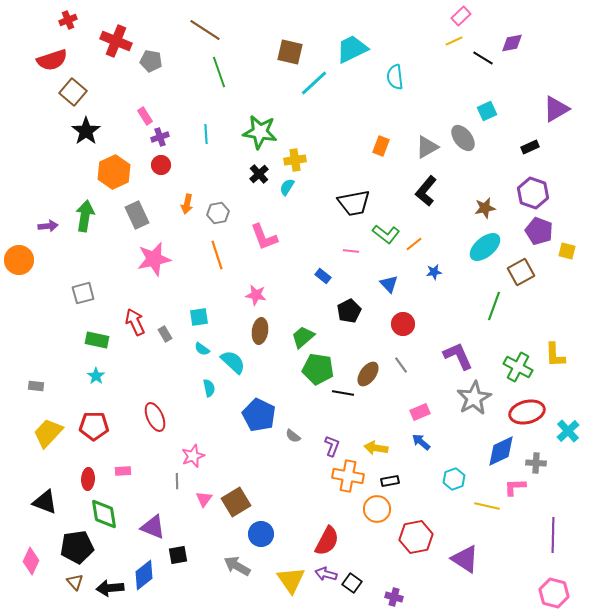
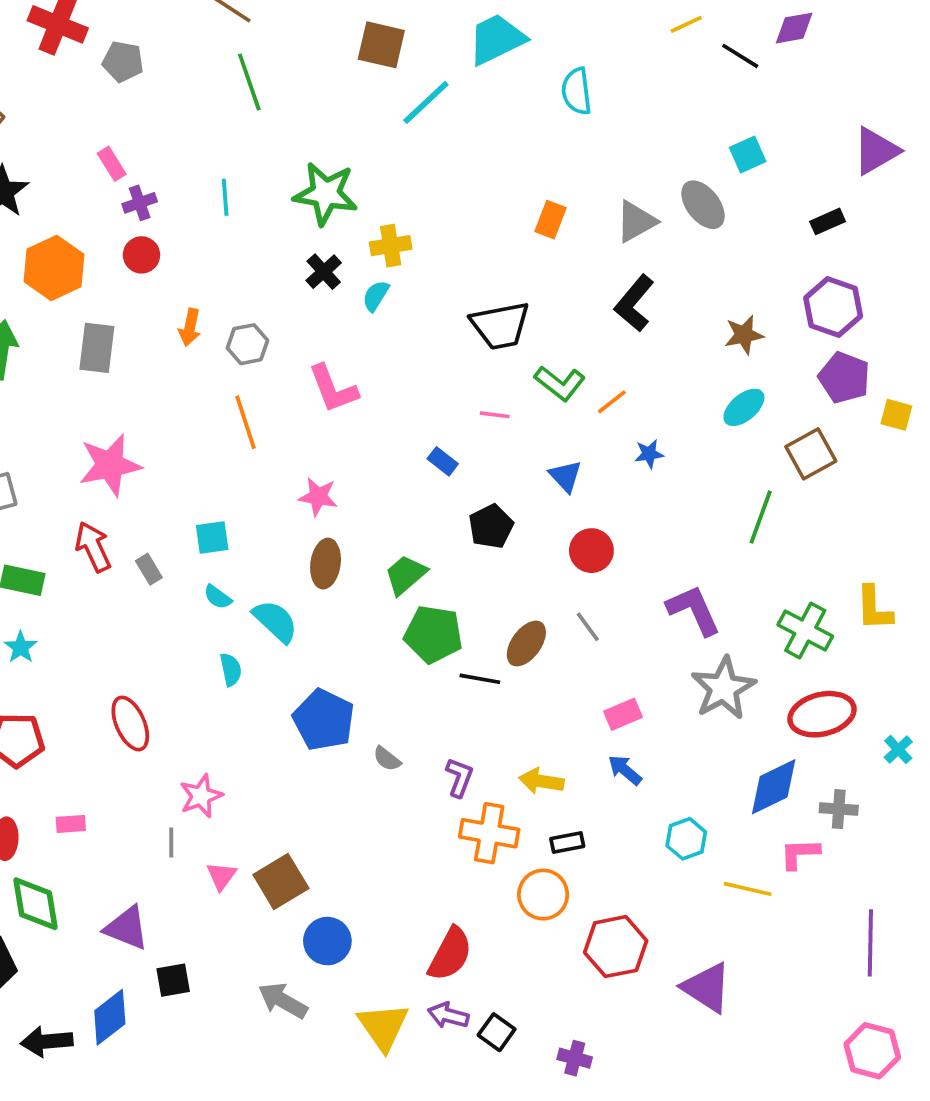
gray rectangle: (137, 215) -> (97, 348), turned 32
cyan ellipse: (485, 247) -> (744, 407), size x0.7
pink star: (154, 259) -> (110, 465), moved
cyan cross: (568, 431) -> (898, 750), size x0.7

